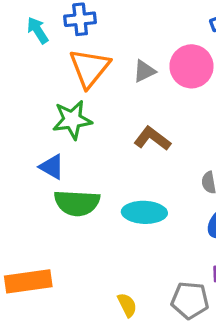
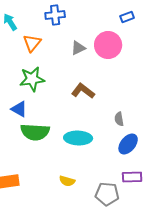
blue cross: (80, 19) -> (55, 15), moved
orange triangle: (89, 68) -> (32, 43), moved, size x0.7
yellow semicircle: (127, 305) -> (67, 181), moved, turned 133

